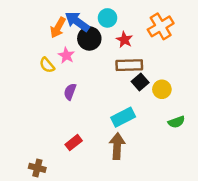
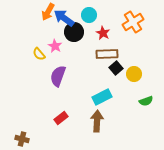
orange arrow: (58, 28) -> (48, 12), moved
purple semicircle: (70, 92) -> (58, 76), size x1.5
brown cross: (37, 168) -> (22, 139), moved

